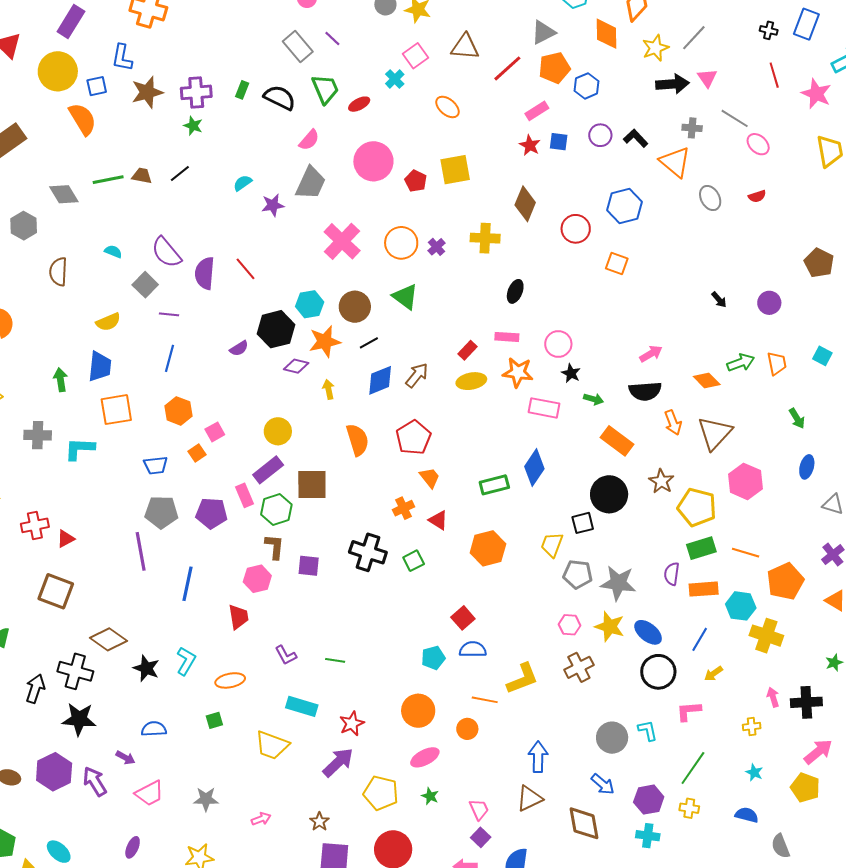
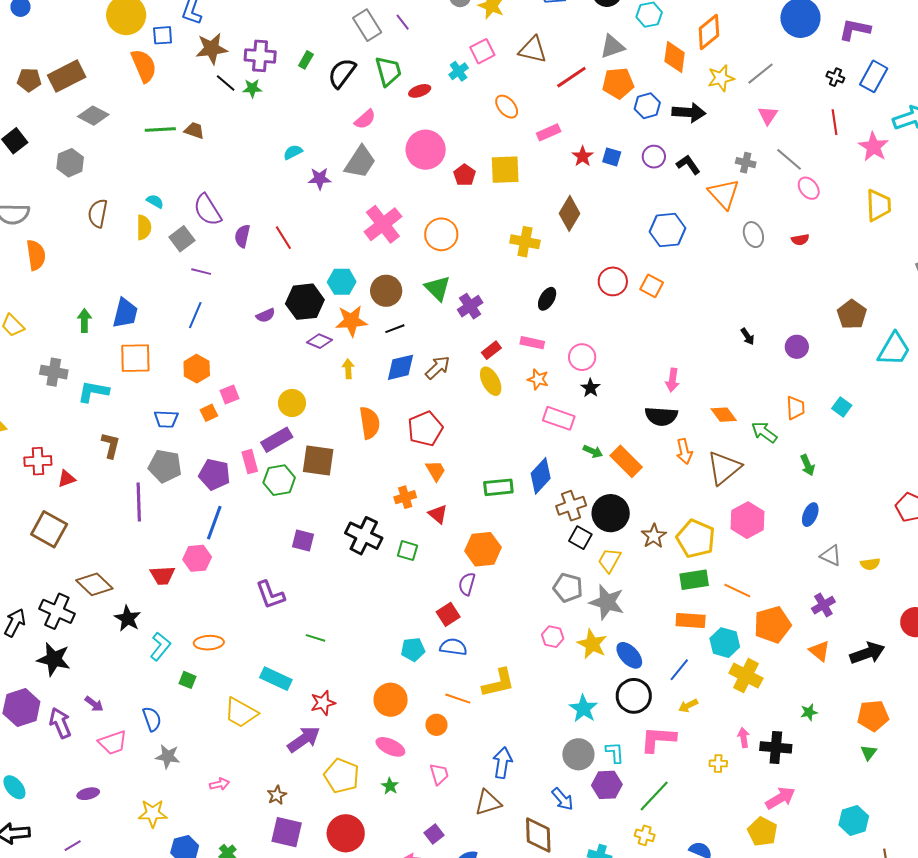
black arrow: (673, 84) -> (689, 112), moved
black semicircle: (280, 98) -> (342, 73), turned -88
pink rectangle: (537, 111) -> (549, 132), moved
green star: (193, 126) -> (252, 88), turned -30
black line: (180, 174) -> (226, 83), moved, turned 70
gray diamond: (64, 194) -> (93, 116), moved, turned -40
red circle: (576, 229) -> (613, 281), moved
purple cross: (437, 247) -> (470, 306), moved, size x1.4
purple semicircle: (205, 273) -> (242, 236), size x0.7
yellow semicircle: (108, 322) -> (144, 227), moved, turned -75
pink arrow: (651, 354) -> (672, 380), turned 120
green arrow: (741, 363) -> (764, 432), moved, turned -132
orange star: (518, 372) -> (538, 379), size x0.7
yellow ellipse: (471, 381) -> (491, 381), turned 64
green arrow: (594, 399) -> (593, 451), moved
brown star: (661, 481) -> (654, 536), moved
black square: (583, 523) -> (580, 538), turned 35
yellow trapezoid: (552, 545) -> (609, 560), moved
brown L-shape: (274, 547) -> (111, 445), moved
green square: (414, 561) -> (408, 551), turned 35
purple semicircle: (672, 574) -> (467, 584), moved
pink hexagon: (257, 579) -> (197, 558), moved
blue line: (187, 584) -> (214, 523), moved
red trapezoid: (238, 617) -> (162, 575), moved, turned 88
purple L-shape: (286, 655) -> (270, 595), moved, size x1.4
cyan L-shape: (186, 661) -> (160, 646), moved
brown cross: (579, 667) -> (571, 506), moved
pink L-shape: (689, 711) -> (658, 739), size x1.4
green square: (214, 720) -> (187, 680), turned 30
blue semicircle: (154, 729) -> (152, 719), moved, turned 65
pink ellipse: (425, 757) -> (390, 747), turned 44
cyan star: (754, 772) -> (583, 709), moved, size x1.6
purple hexagon: (649, 800) -> (607, 785), moved
pink trapezoid: (479, 809) -> (439, 774), moved
purple ellipse: (133, 847) -> (88, 794), turned 45

